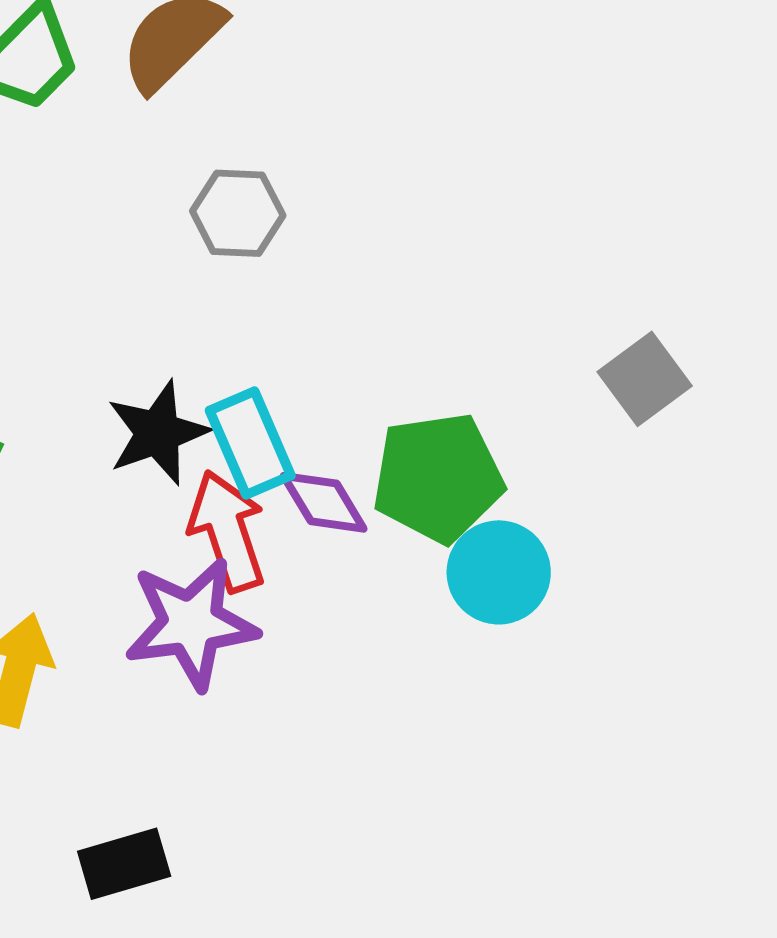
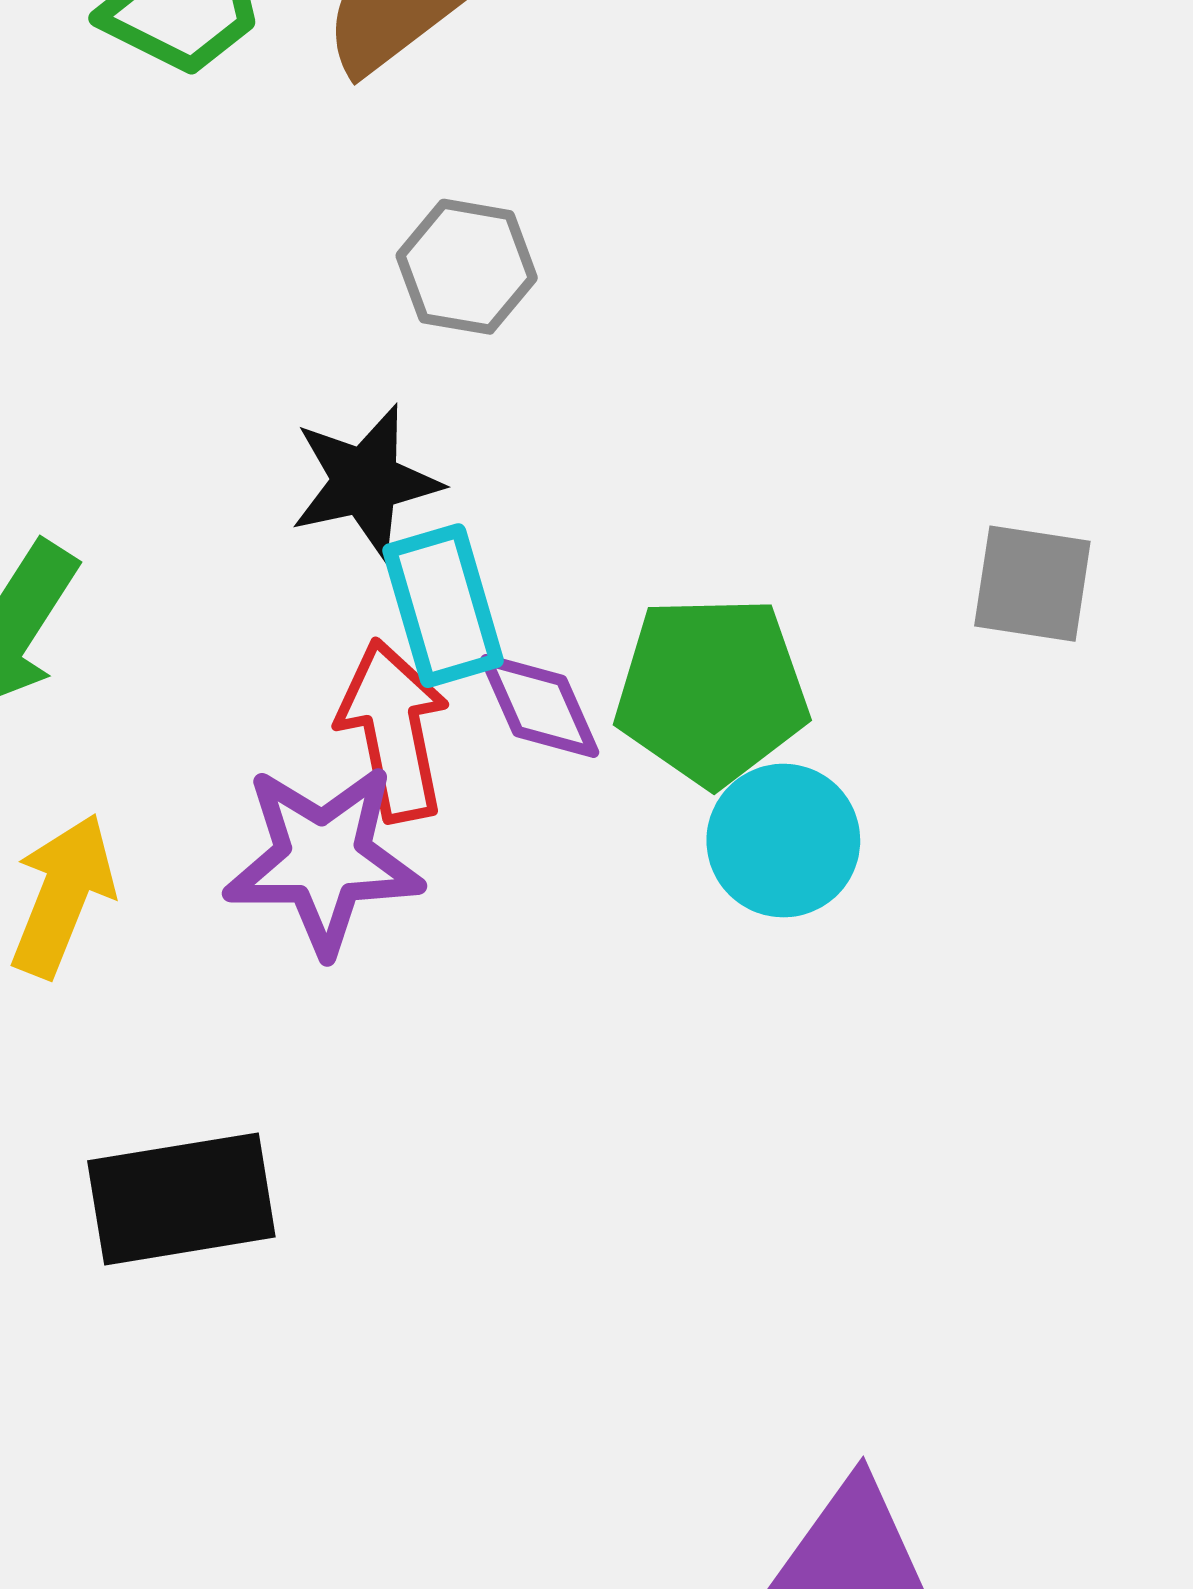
gray square: (645, 379) -> (1032, 584), turned 38
black star: (158, 433) -> (365, 482), moved
black rectangle: (124, 864) -> (181, 1199), size x1.4

